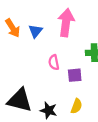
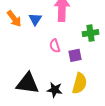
yellow semicircle: (76, 106) -> (80, 83), size x1.5

